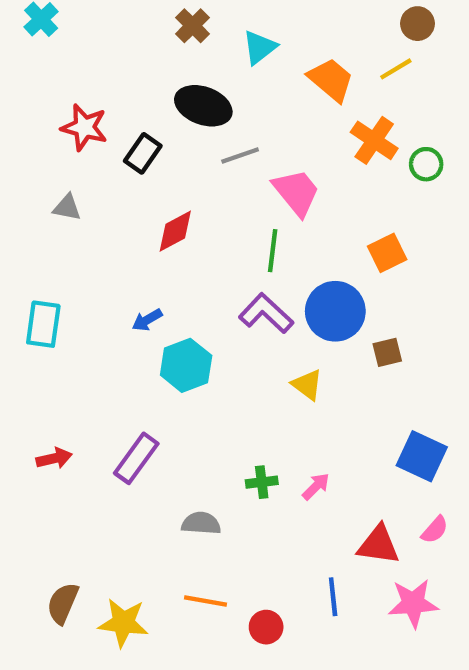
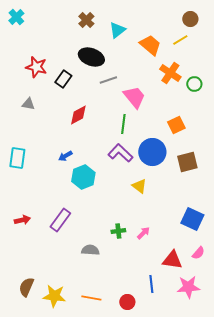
brown square: (387, 352) -> (187, 162), moved, size x1.5
orange line: (205, 601) -> (91, 298), moved
red circle: (266, 627) -> (127, 302), moved

